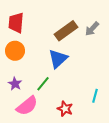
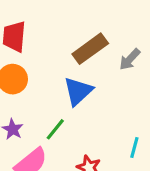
gray arrow: (92, 29) -> (130, 59), moved

